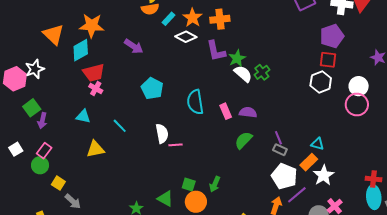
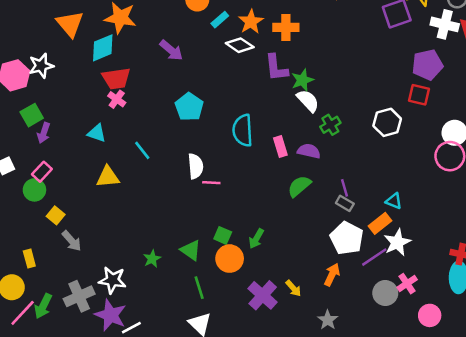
green cross: (262, 72) -> (330, 125), moved
white hexagon: (321, 82) -> (387, 122), moved
purple line: (297, 195) -> (374, 257), moved

